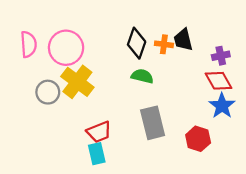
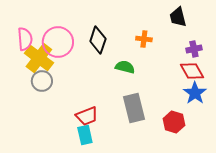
black trapezoid: (183, 40) -> (178, 17), moved
black diamond: (137, 43) -> (98, 40), moved
yellow cross: (77, 82) -> (39, 58), moved

